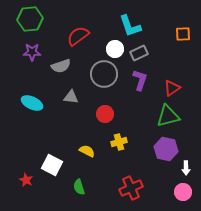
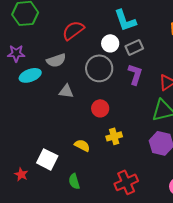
purple star: (32, 52) -> (16, 53), moved
cyan ellipse: (32, 103) -> (30, 75), moved, turned -45

